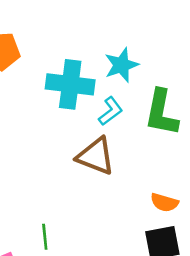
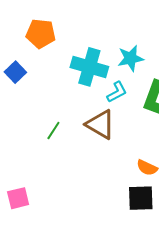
green line: (45, 237) -> (53, 131), moved, turned 30

